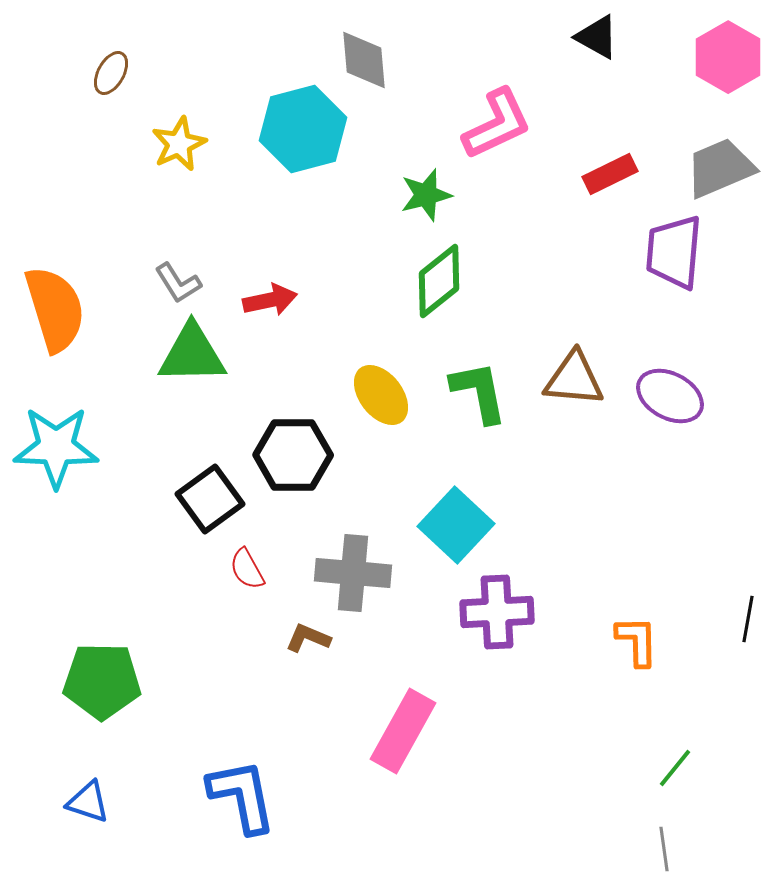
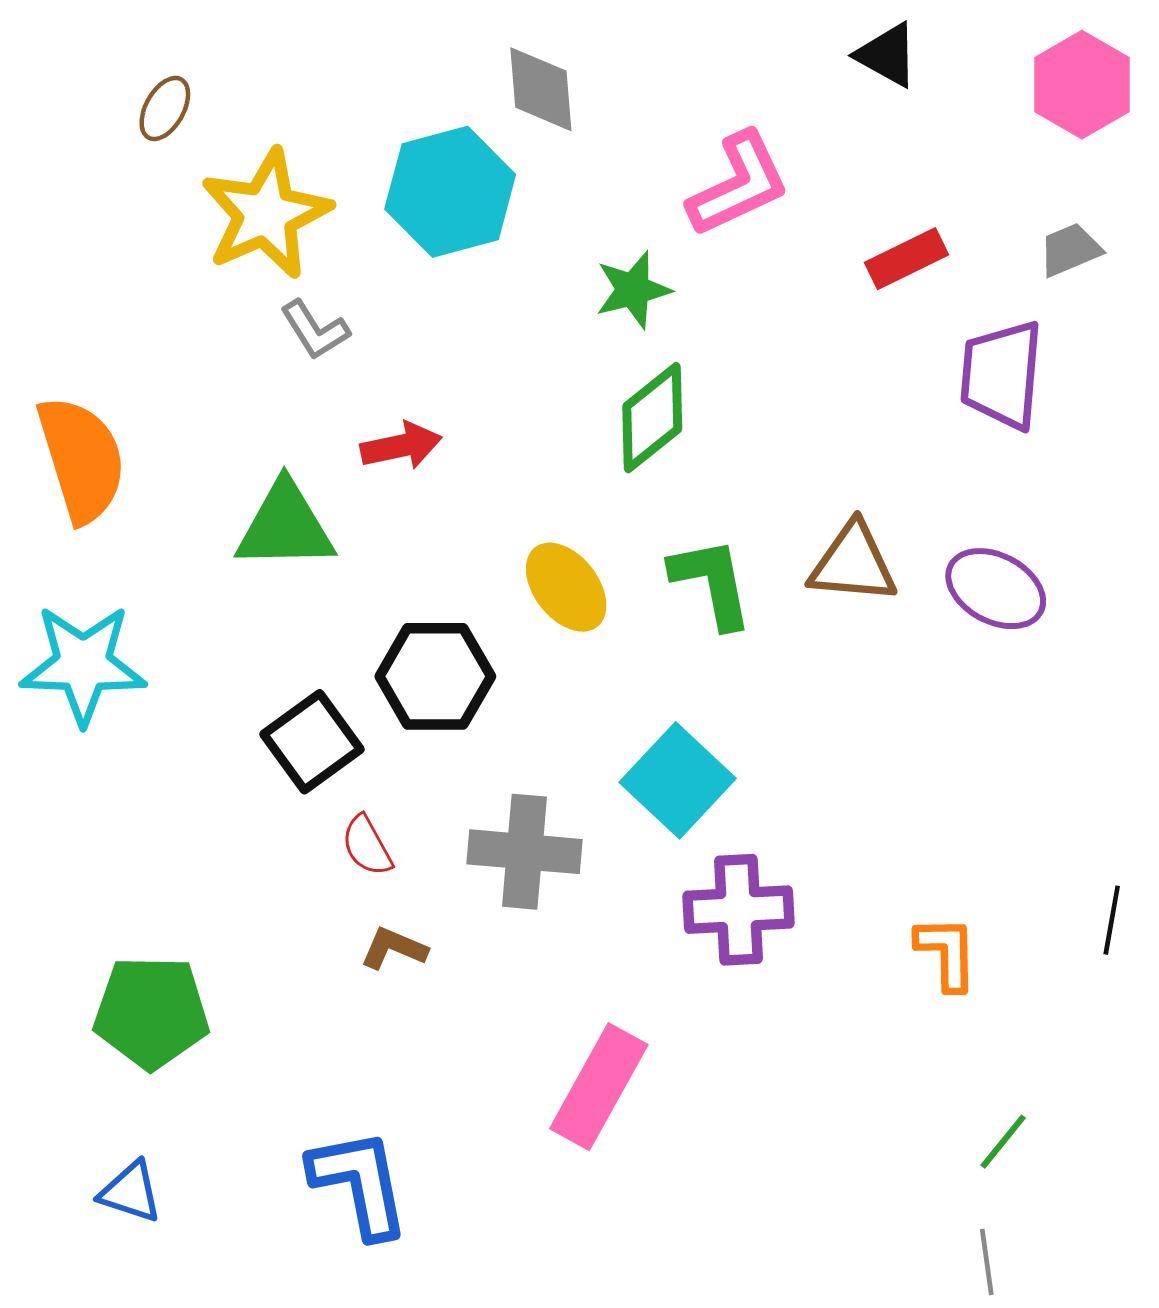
yellow star: (179, 144) -> (266, 214), size x1.6
gray trapezoid: (720, 168) -> (1070, 250), size x0.6
gray L-shape: (178, 283) -> (315, 330), moved
brown L-shape: (308, 638) -> (394, 948), moved

